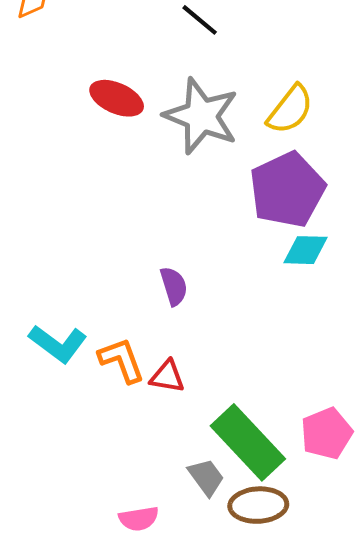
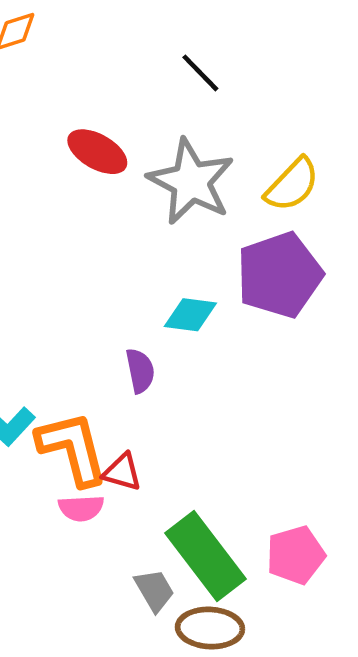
cyan diamond: (306, 250) -> (190, 315), moved
orange L-shape: (122, 360) -> (72, 448), size x1.4
pink semicircle: (139, 519) -> (81, 508), moved

